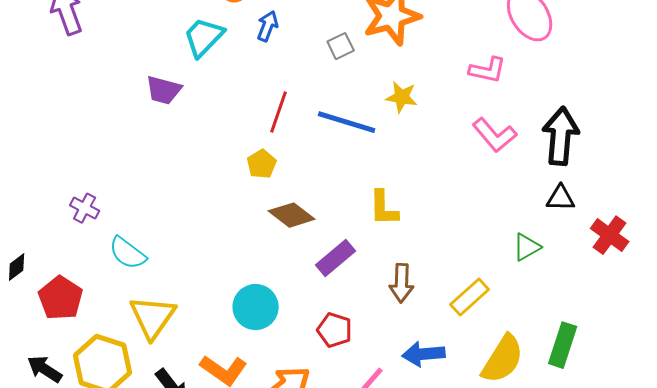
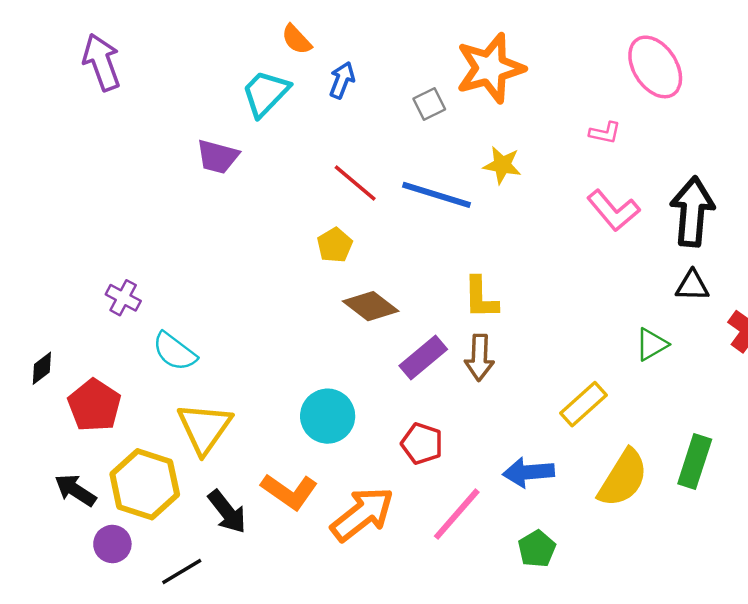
pink L-shape: (488, 70) -> (605, 133), size x0.7
red line: (279, 112) -> (355, 183), turned -69
brown arrow: (402, 283) -> (479, 357), moved

